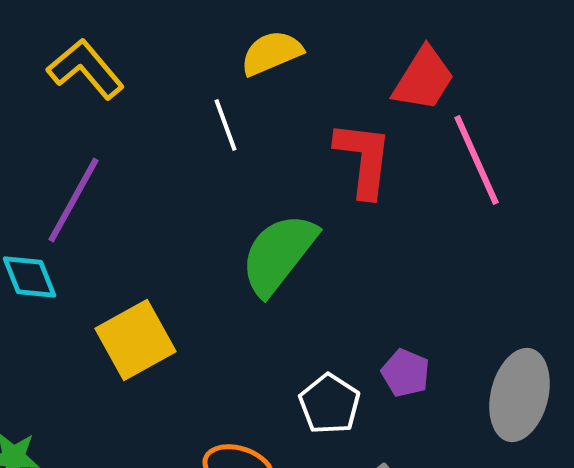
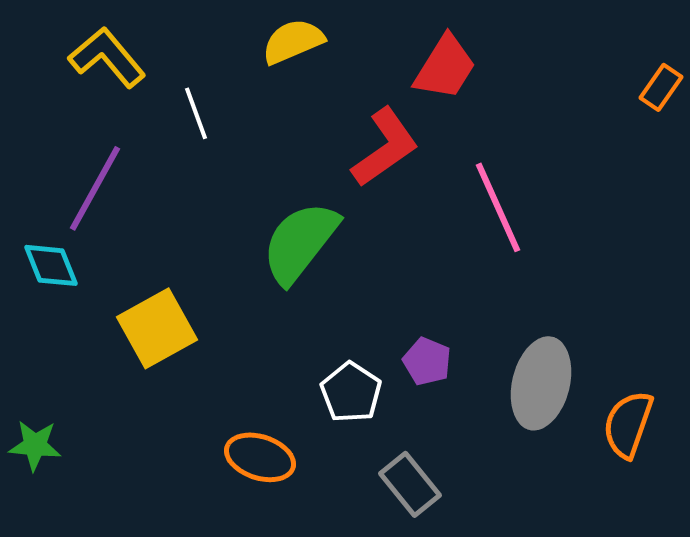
white line: (226, 125) -> (196, 113), moved
red L-shape: (364, 159) -> (385, 147), turned 48
pink line: (477, 160) -> (498, 207), moved

